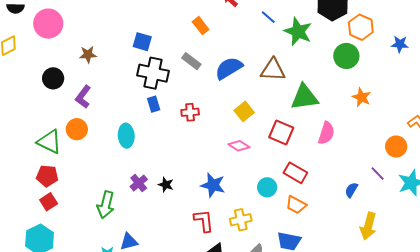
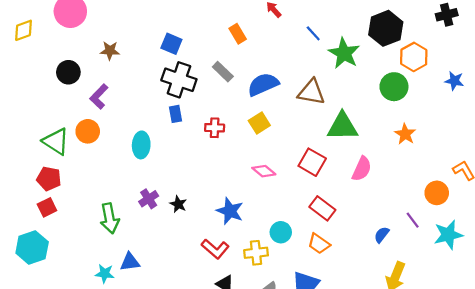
yellow square: (244, 111) -> (259, 123), moved
cyan circle: (267, 187) -> (281, 232), moved
green arrow: (106, 205) -> (110, 218), turned -32
red L-shape: (204, 221) -> (215, 249), turned 130

